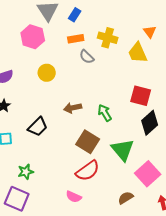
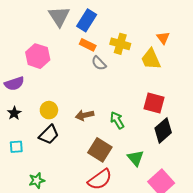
blue rectangle: (75, 15) -> (87, 20), size x1.5
pink hexagon: (33, 37) -> (38, 56), moved
orange rectangle: (76, 39) -> (88, 45), turned 35
yellow circle: (47, 73) -> (49, 110), moved
green triangle: (123, 150) -> (136, 158), size x0.7

